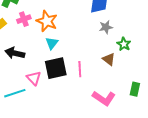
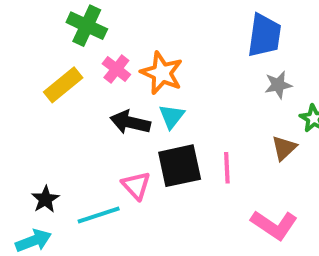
pink cross: (24, 19) -> (116, 69), turned -32
black arrow: (15, 53) -> (130, 122), moved
brown triangle: (109, 59) -> (284, 148), turned 40

